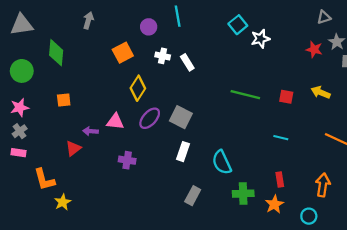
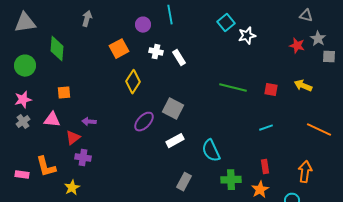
gray triangle: (324, 17) -> (306, 16), turned 32
purple ellipse: (150, 118) -> (144, 122), moved
pink triangle: (115, 121) -> (52, 120), moved
cyan line: (281, 138) -> (266, 128), turned -32
white rectangle: (183, 152) -> (175, 141), turned 42
pink rectangle: (19, 153) -> (22, 175), moved
purple cross: (127, 160) -> (83, 158), moved
yellow star: (63, 202) -> (72, 188), moved

